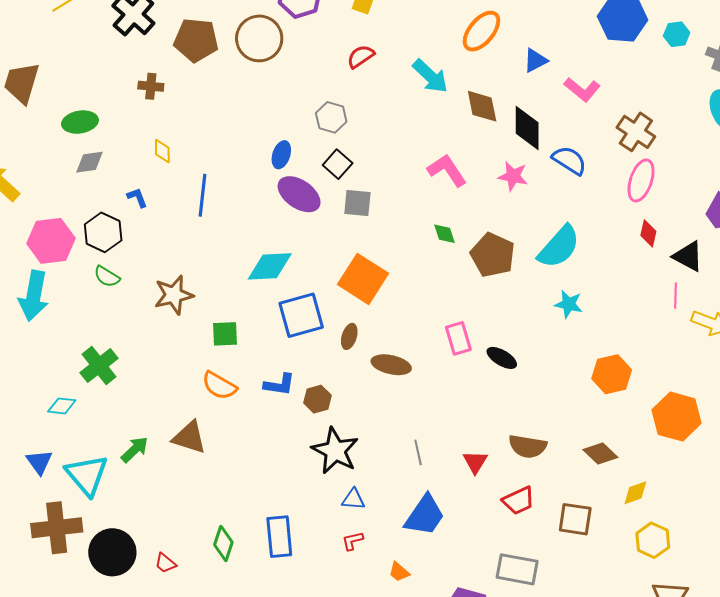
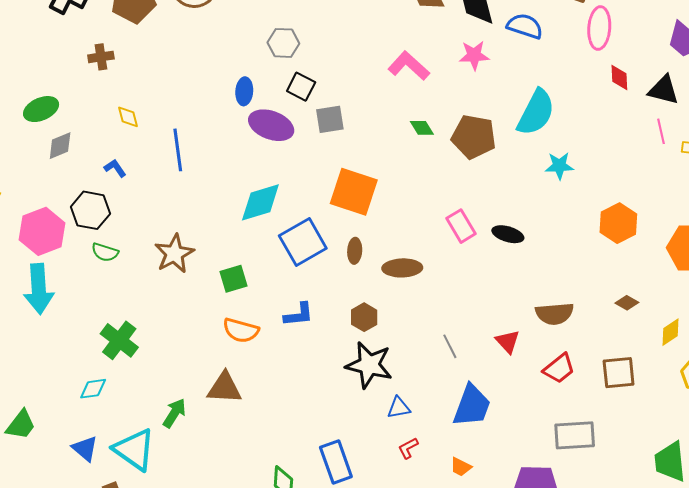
brown hexagon: (317, 399) -> (364, 317), moved
brown diamond: (600, 453) -> (627, 303), size x0.7

